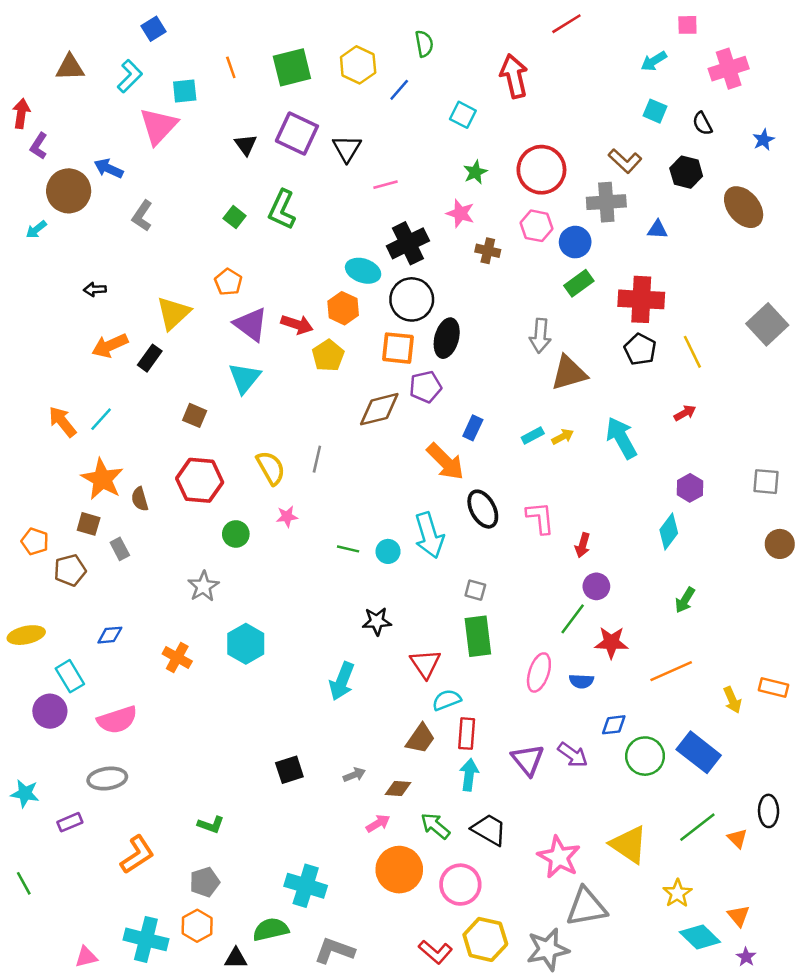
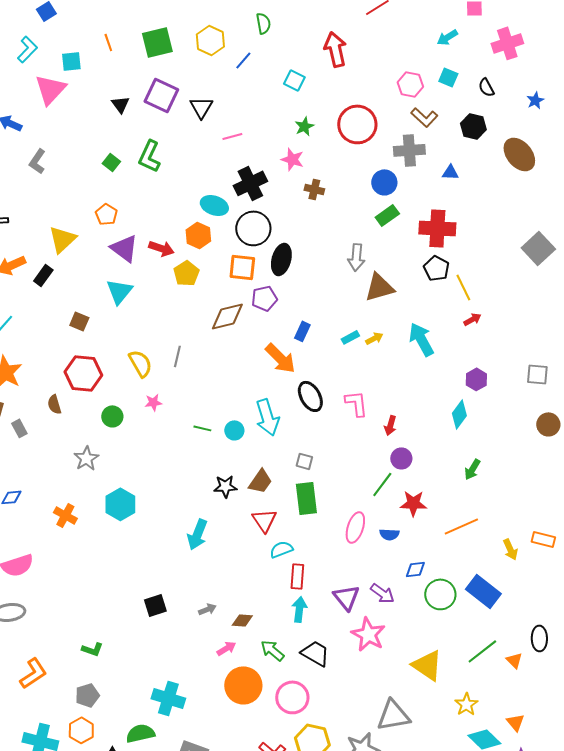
pink hexagon: (536, 226) -> (410, 84), moved
yellow line: (692, 352) -> (463, 287), moved
brown semicircle: (140, 499) -> (54, 404), moved
brown trapezoid: (420, 739) -> (260, 481), moved
pink star: (559, 857) -> (368, 634), moved

